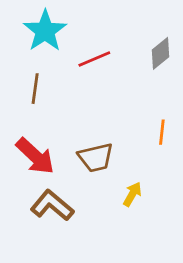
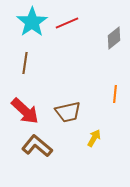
red line: (94, 59) -> (67, 23), moved

